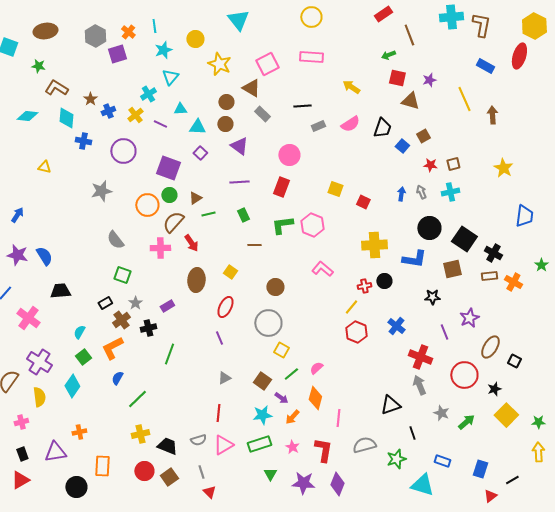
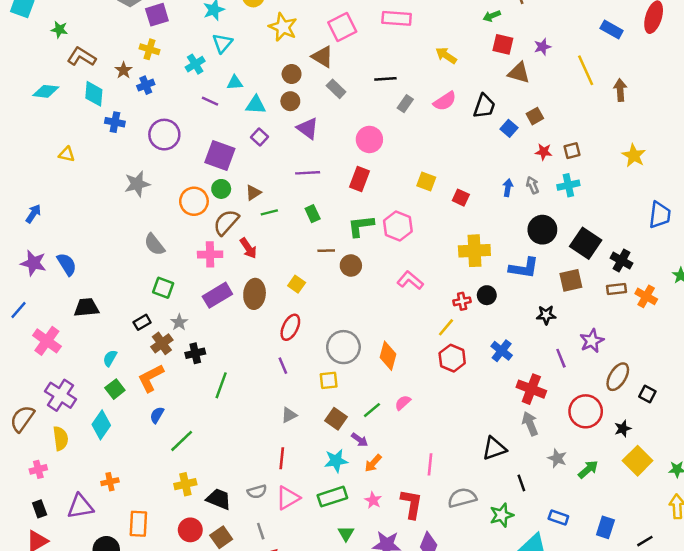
yellow cross: (135, 115) -> (149, 49), moved, turned -35
gray rectangle: (318, 126) -> (405, 104), turned -32
brown circle: (275, 287) -> (351, 266), moved
purple rectangle: (167, 306) -> (217, 295), moved, size x1.6
yellow square: (281, 350) -> (329, 380), moved, turned -35
orange diamond: (315, 398) -> (388, 356), moved

